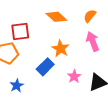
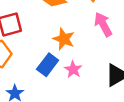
pink star: (74, 76) -> (73, 69), moved

